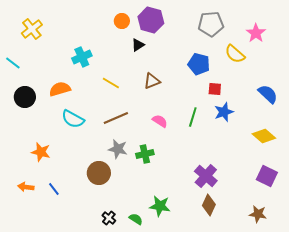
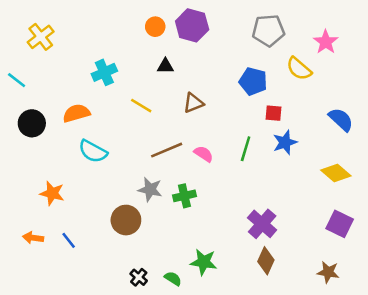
black triangle: (138, 45) -> (165, 66), moved, turned 32
brown line: (116, 118) -> (167, 150), moved

